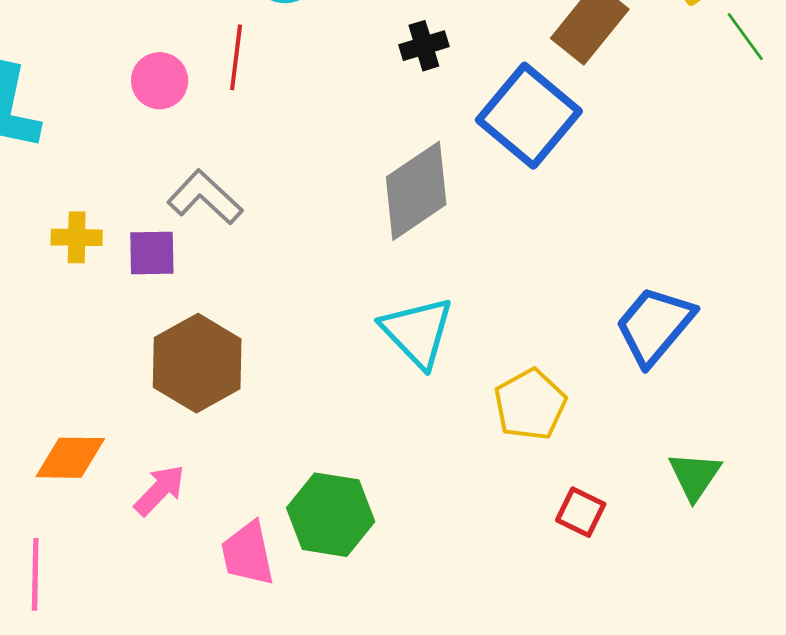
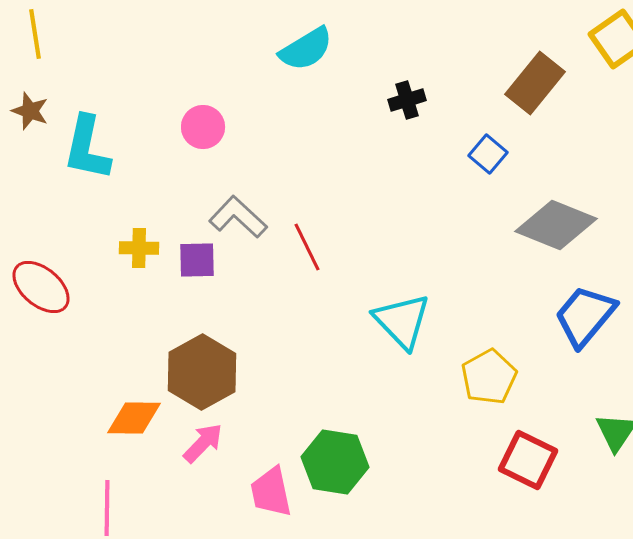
red line: (236, 57) -> (307, 247), moved, turned -33
blue square: (529, 116) -> (488, 154), size x0.5
gray diamond: (416, 191) -> (556, 225), moved, turned 56
brown hexagon: (197, 363) -> (202, 372), moved
red square: (581, 512) -> (528, 460), size x1.5

